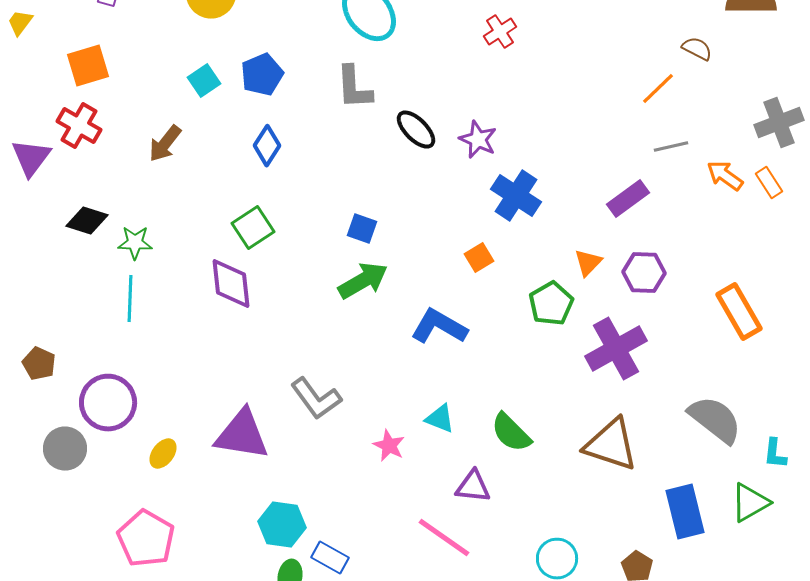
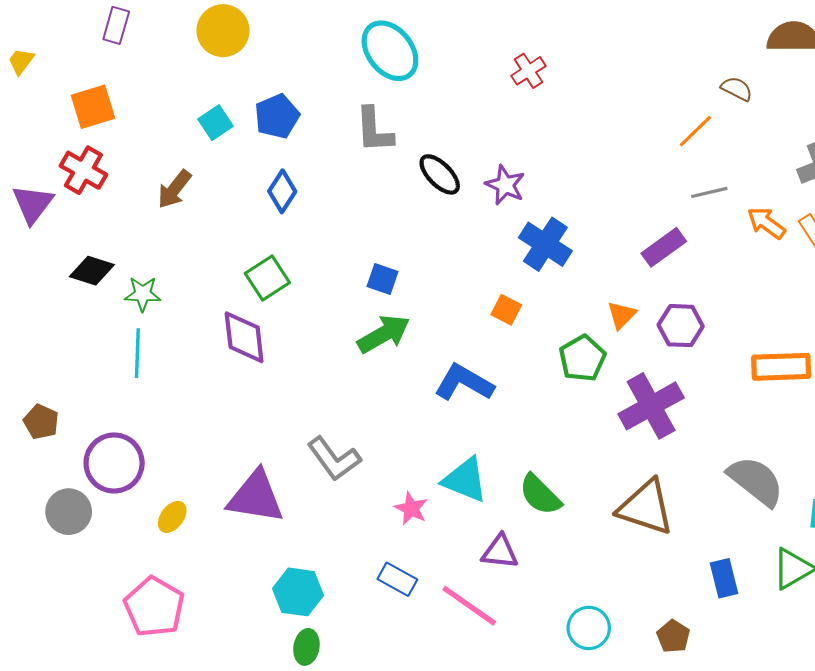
orange square: (479, 258) -> (506, 310), turned -32
orange rectangle: (739, 312) -> (781, 367), turned -62
cyan triangle: (440, 419) -> (465, 480), size x1.5
blue rectangle: (685, 512) -> (724, 578), size x0.7
blue rectangle: (330, 558) -> (397, 579), moved

